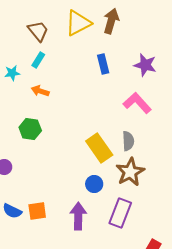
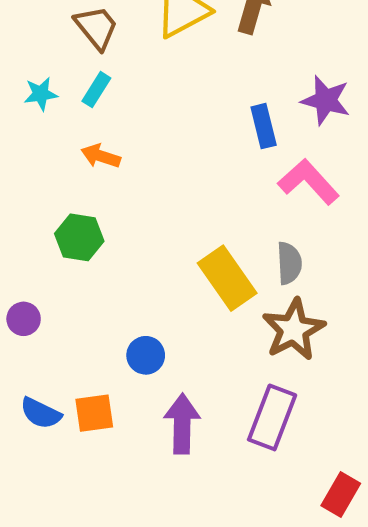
blue rectangle: (103, 64) -> (264, 126), moved
cyan star: (12, 73) -> (41, 94), moved
blue circle: (94, 184) -> (146, 355), moved

